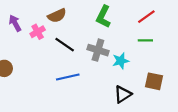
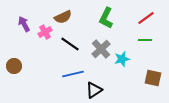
gray cross: (98, 50) -> (101, 49), turned 30
black triangle: (123, 94) -> (94, 90), moved

